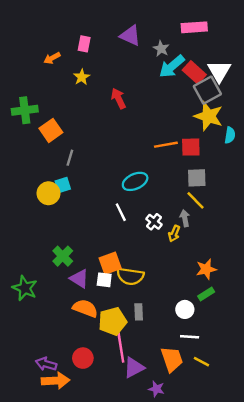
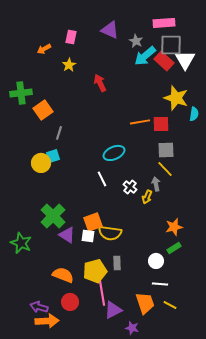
gray square: (207, 90) -> (171, 45), moved, turned 30
green cross: (63, 256) -> (53, 216), size x1.4
orange semicircle: (85, 308) -> (63, 275), moved

